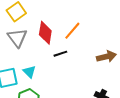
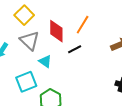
cyan triangle: (29, 72) -> (45, 61), moved

